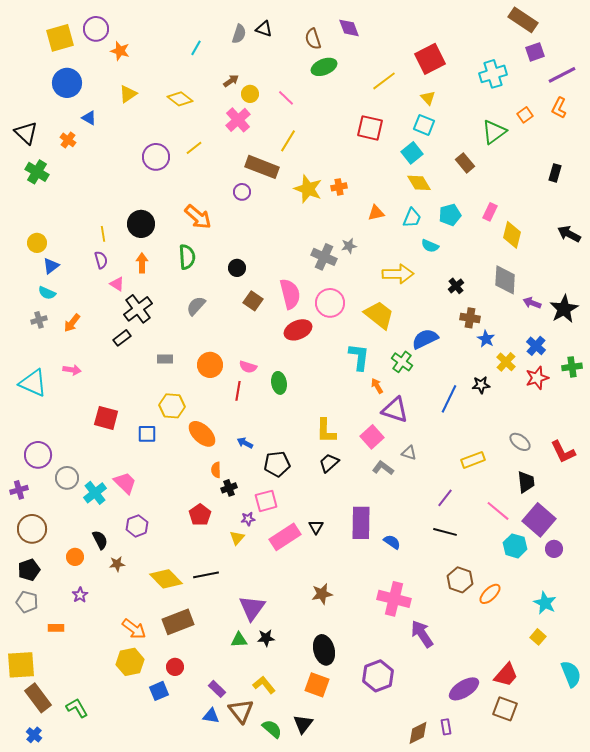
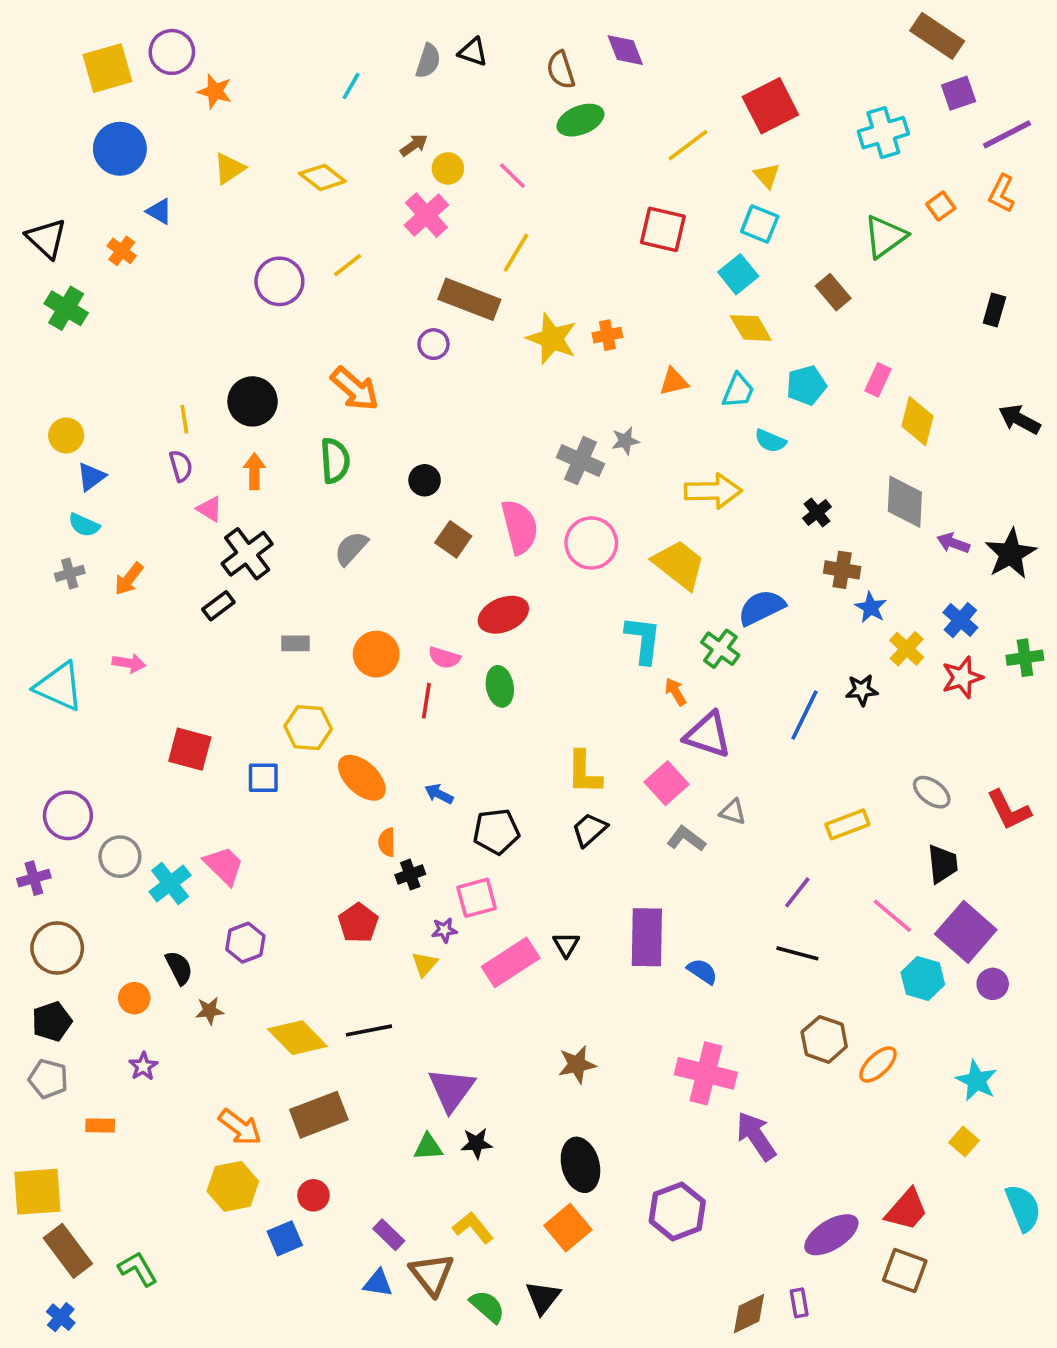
red ellipse: (298, 330) -> (503, 615), moved
orange square: (317, 685) -> (568, 1228), turned 30

